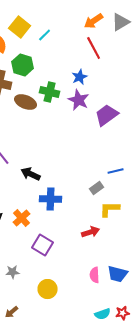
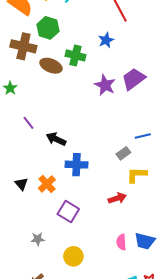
purple star: (79, 100) -> (105, 85), moved

